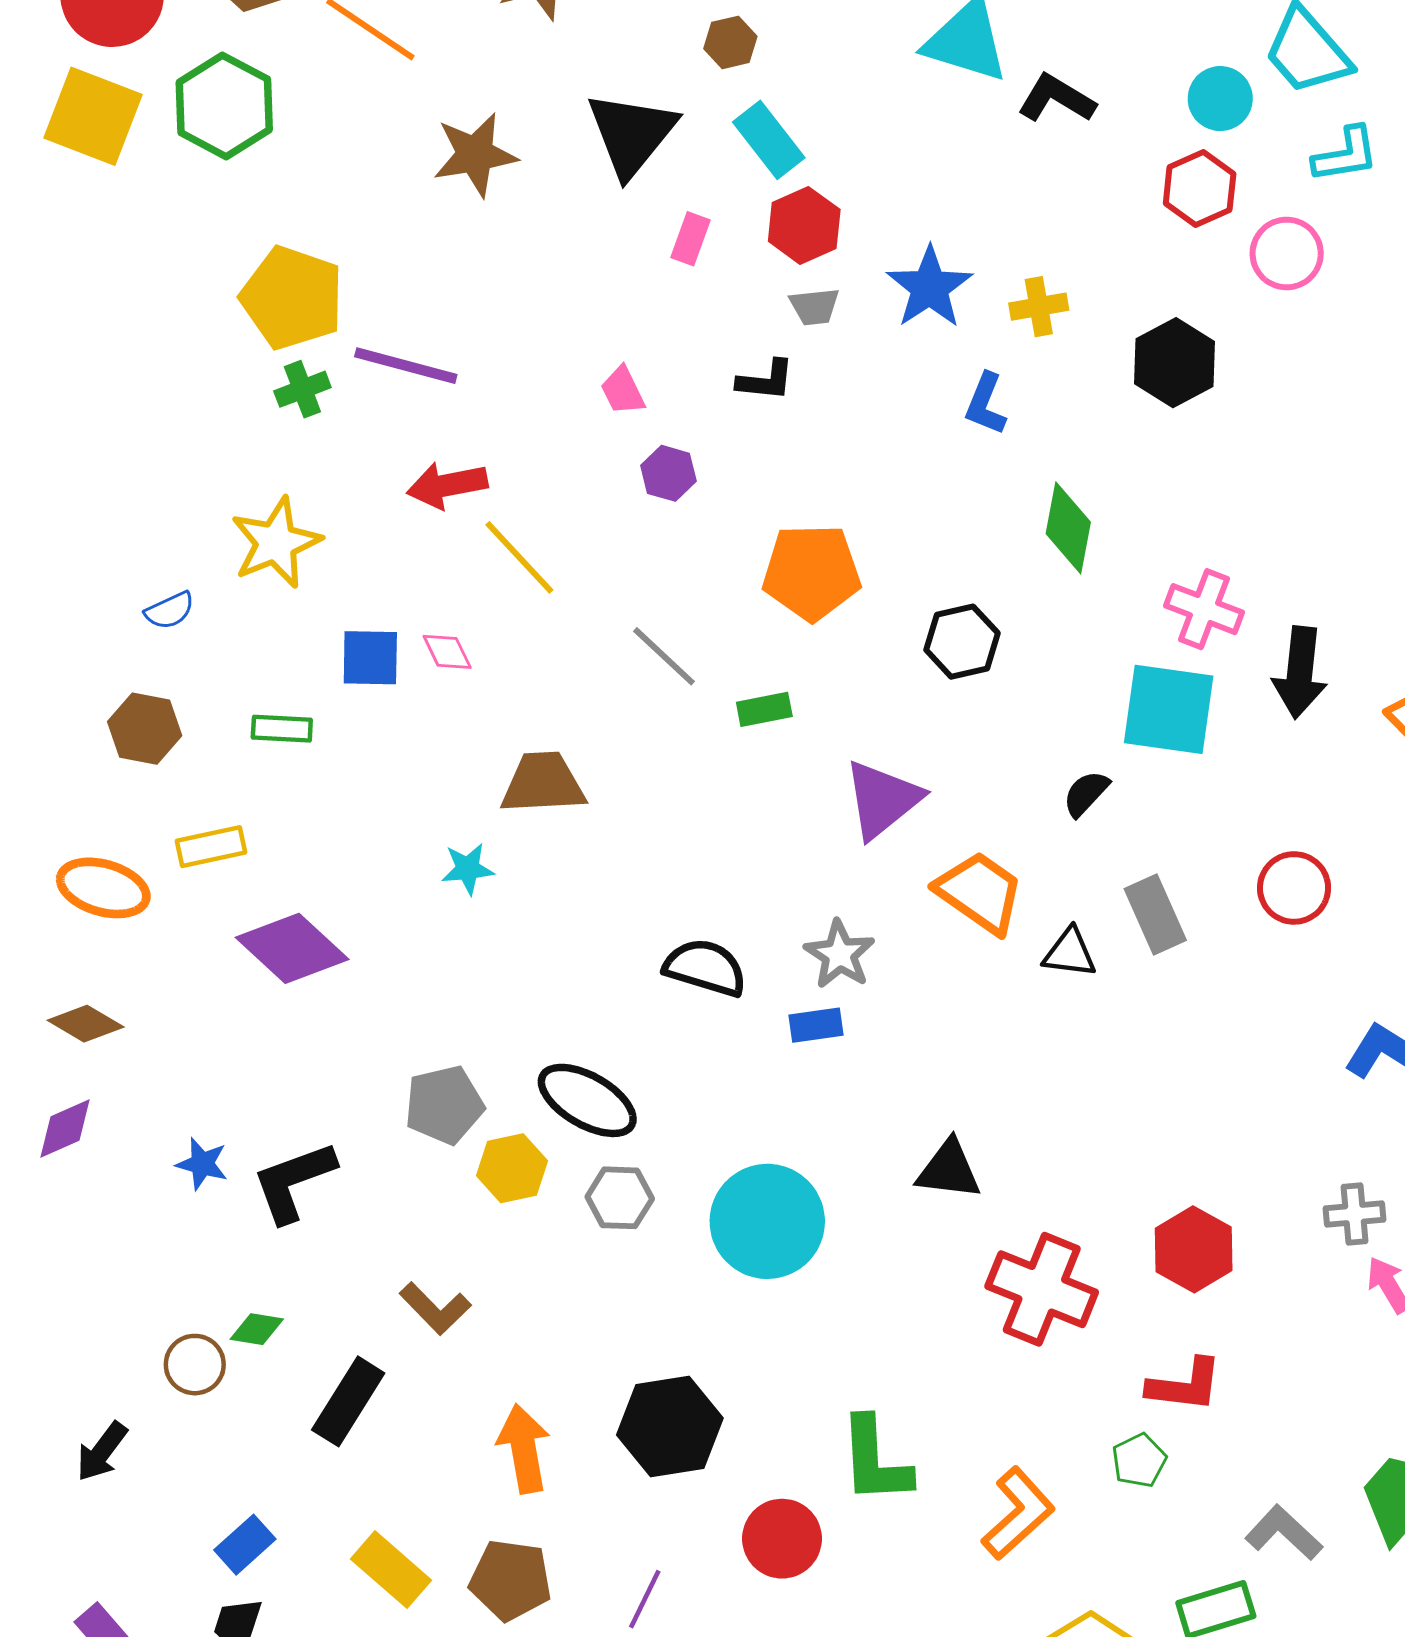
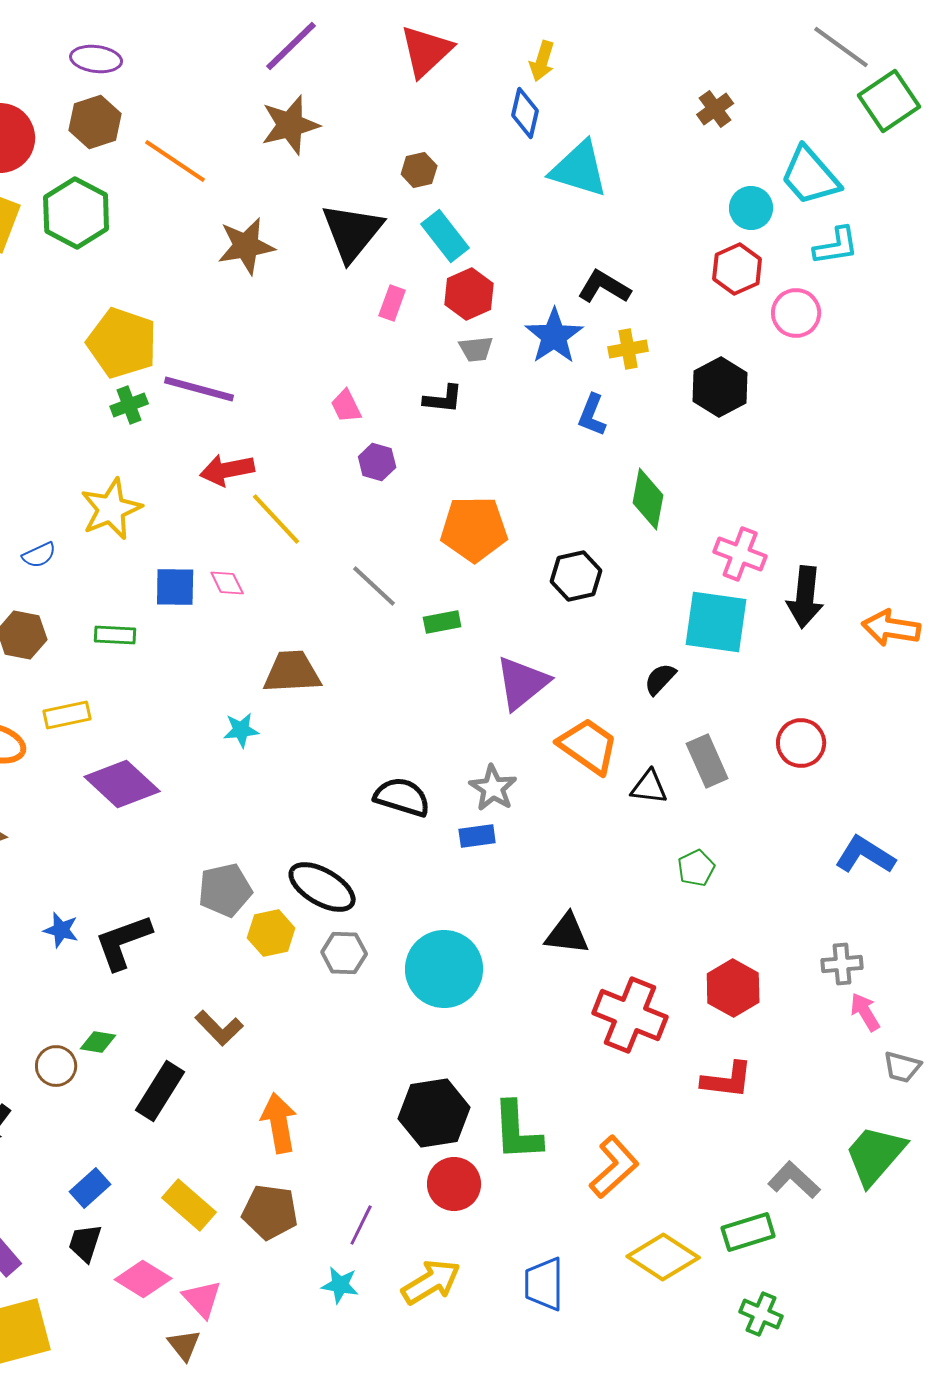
black L-shape: (1056, 99) -> (604, 287), moved
black hexagon: (670, 1426) -> (434, 1113), moved
green pentagon: (1139, 1460) -> (696, 868), moved

